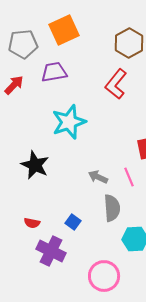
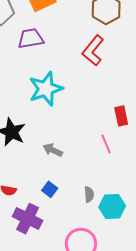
gray arrow: (98, 177) -> (53, 150), moved
gray semicircle: (112, 208) -> (89, 194), moved, size x0.6

